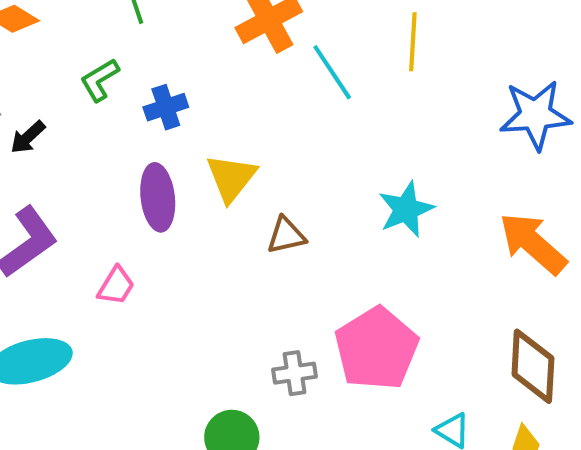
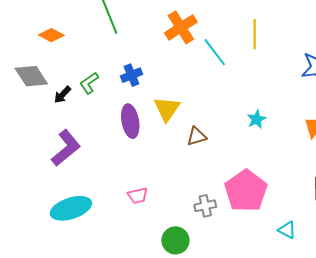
green L-shape: (100, 80) -> (89, 83), moved
cyan star: (406, 209) -> (256, 119), size x0.7
pink trapezoid: (116, 286) -> (138, 196), moved, turned 50

